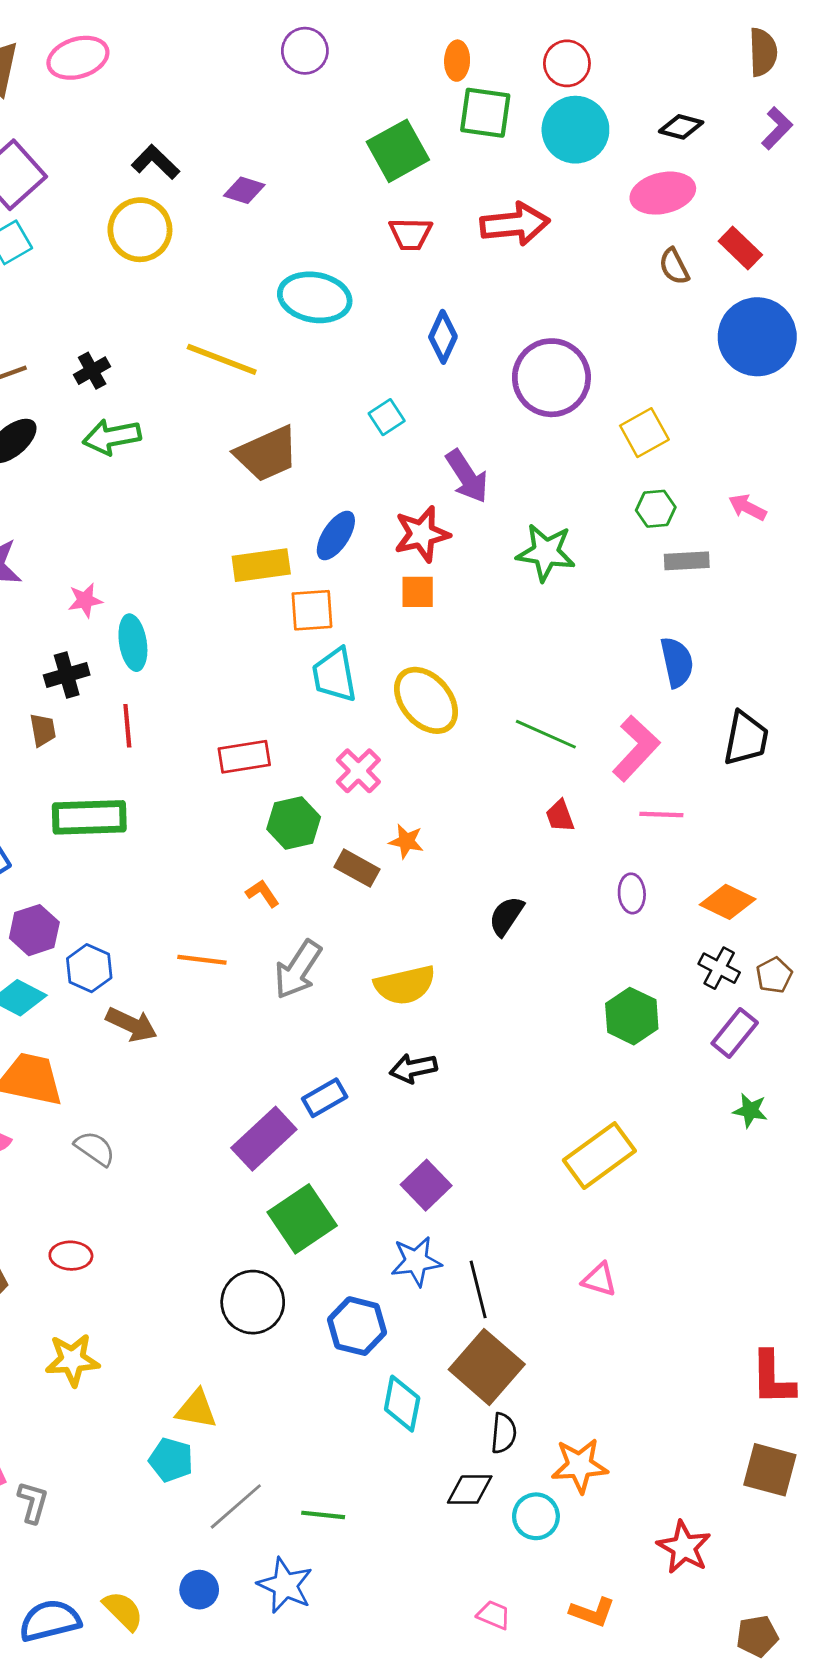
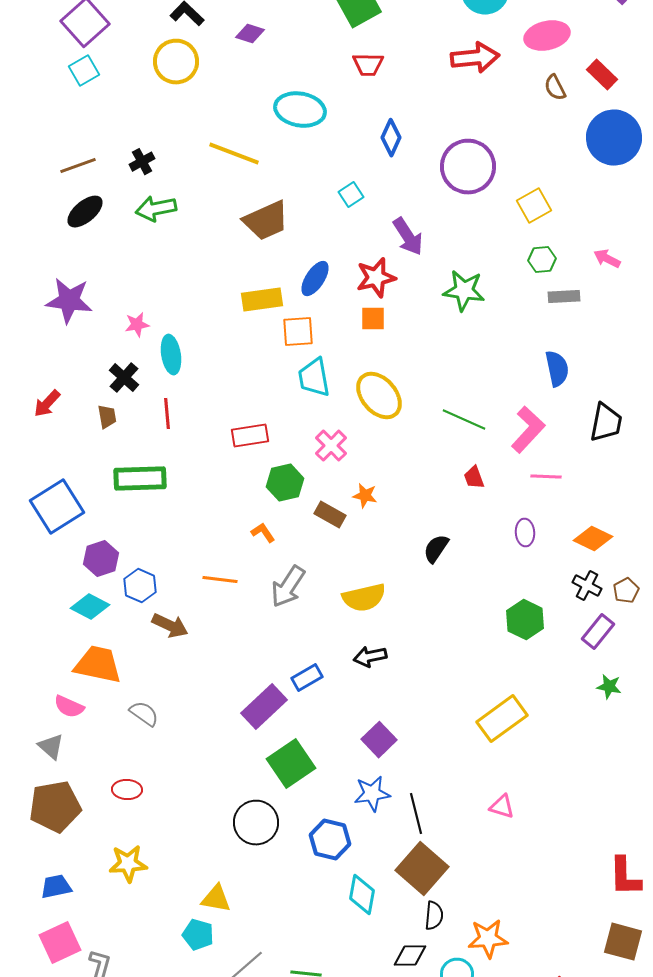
red arrow: (515, 224) -> (475, 58), moved
black cross: (67, 675) -> (124, 378), turned -32

